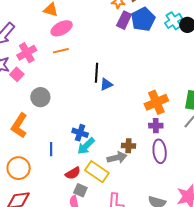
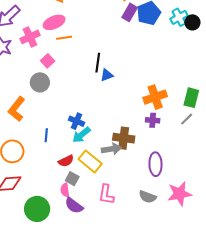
pink ellipse: (62, 28) -> (54, 22), moved
pink square: (17, 74) -> (48, 61), moved
brown cross: (128, 146) -> (124, 138), size x1.5
purple ellipse: (160, 151) -> (155, 164), moved

